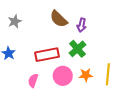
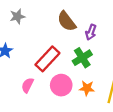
red rectangle: (47, 55) -> (47, 59), turned -45

